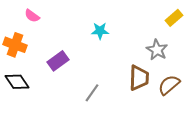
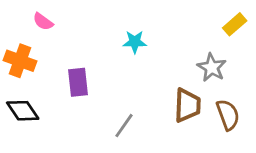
purple rectangle: (58, 61) -> (78, 82), turned -60
brown semicircle: (169, 85) -> (228, 115), turned 110

